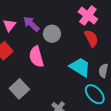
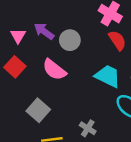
pink semicircle: (36, 57) -> (54, 70), turned -30

